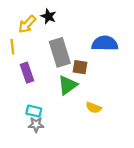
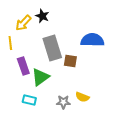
green triangle: (68, 85) -> (40, 77), moved
gray star: (36, 125) -> (63, 102), moved

